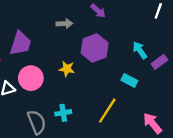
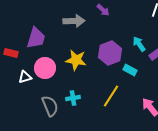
gray arrow: (64, 24) -> (74, 21), size x1.5
purple hexagon: (95, 48) -> (110, 53), moved
yellow star: (67, 69) -> (76, 60), size x1.5

